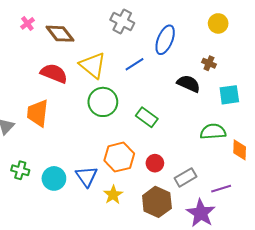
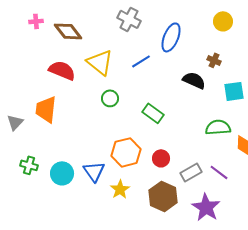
pink cross: (27, 23) -> (36, 21), turned 32
green circle: (103, 102) -> (110, 98), size x0.6
purple line: (221, 189) -> (219, 172), moved, turned 54

